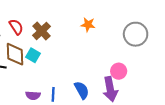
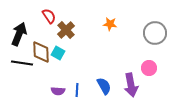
red semicircle: (16, 27) -> (49, 16), moved
pink circle: (119, 71) -> (149, 68), moved

